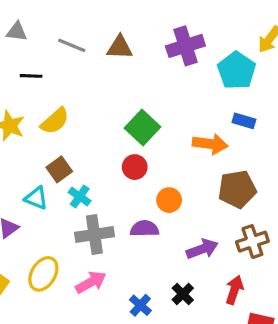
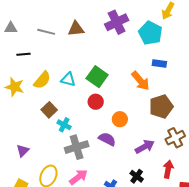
orange arrow: (210, 144) -> (140, 81), turned 50
cyan triangle: (36, 198) -> (68, 79), moved
purple semicircle: (144, 229) -> (107, 139), turned 36

